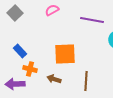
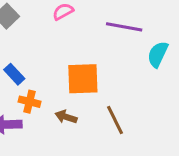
brown line: (86, 81) -> (115, 120), turned -30

